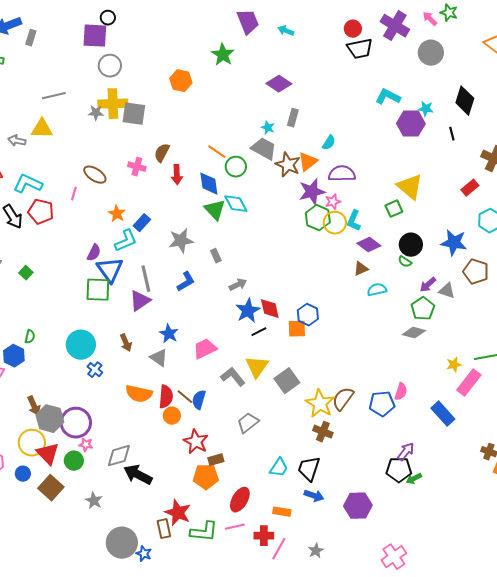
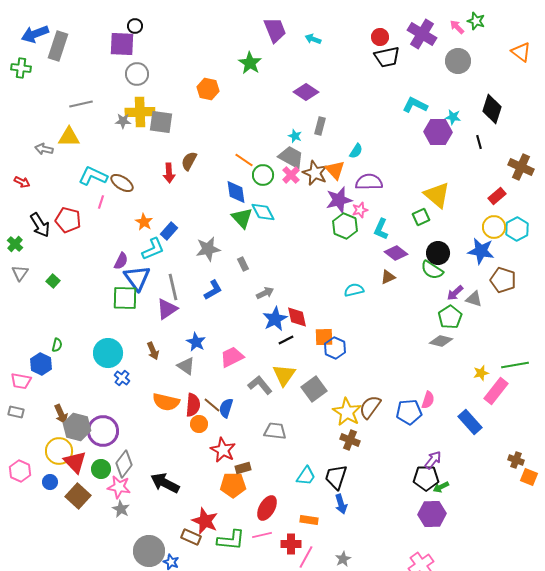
gray rectangle: (31, 38) -> (58, 46), size x1.8
orange triangle: (308, 162) -> (335, 170), turned -35
pink cross: (137, 167) -> (291, 175), moved, turned 30
red arrow: (177, 175) -> (169, 173), moved
cyan L-shape: (28, 184) -> (93, 176), moved
yellow circle: (335, 223) -> (494, 227), moved
green semicircle: (405, 262) -> (432, 270), size x1.6
cyan semicircle: (377, 290) -> (354, 290), moved
blue hexagon: (308, 315) -> (335, 348), moved
gray trapezoid: (248, 423) -> (275, 431), turned 45
pink star: (86, 445) -> (119, 487), moved, size x1.6
gray diamond: (119, 456) -> (124, 464), moved, turned -36
blue arrow: (314, 496) -> (341, 504), turned 54
purple hexagon: (358, 506) -> (432, 514), moved
brown rectangle: (164, 529) -> (191, 537), turned -54

